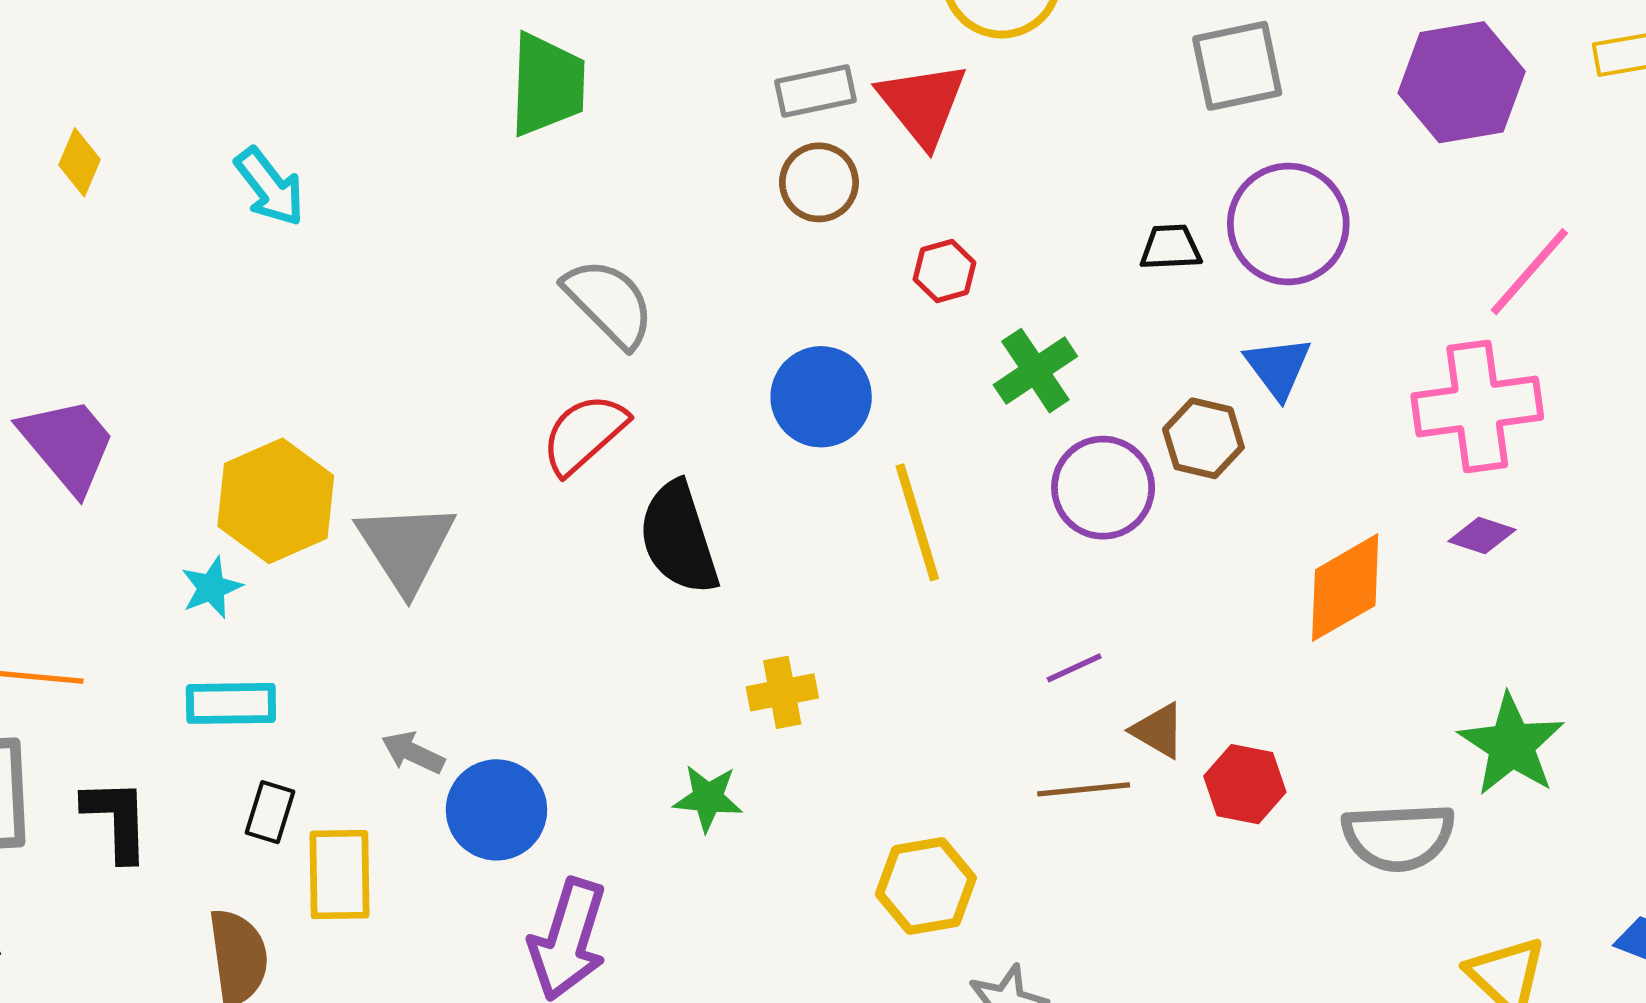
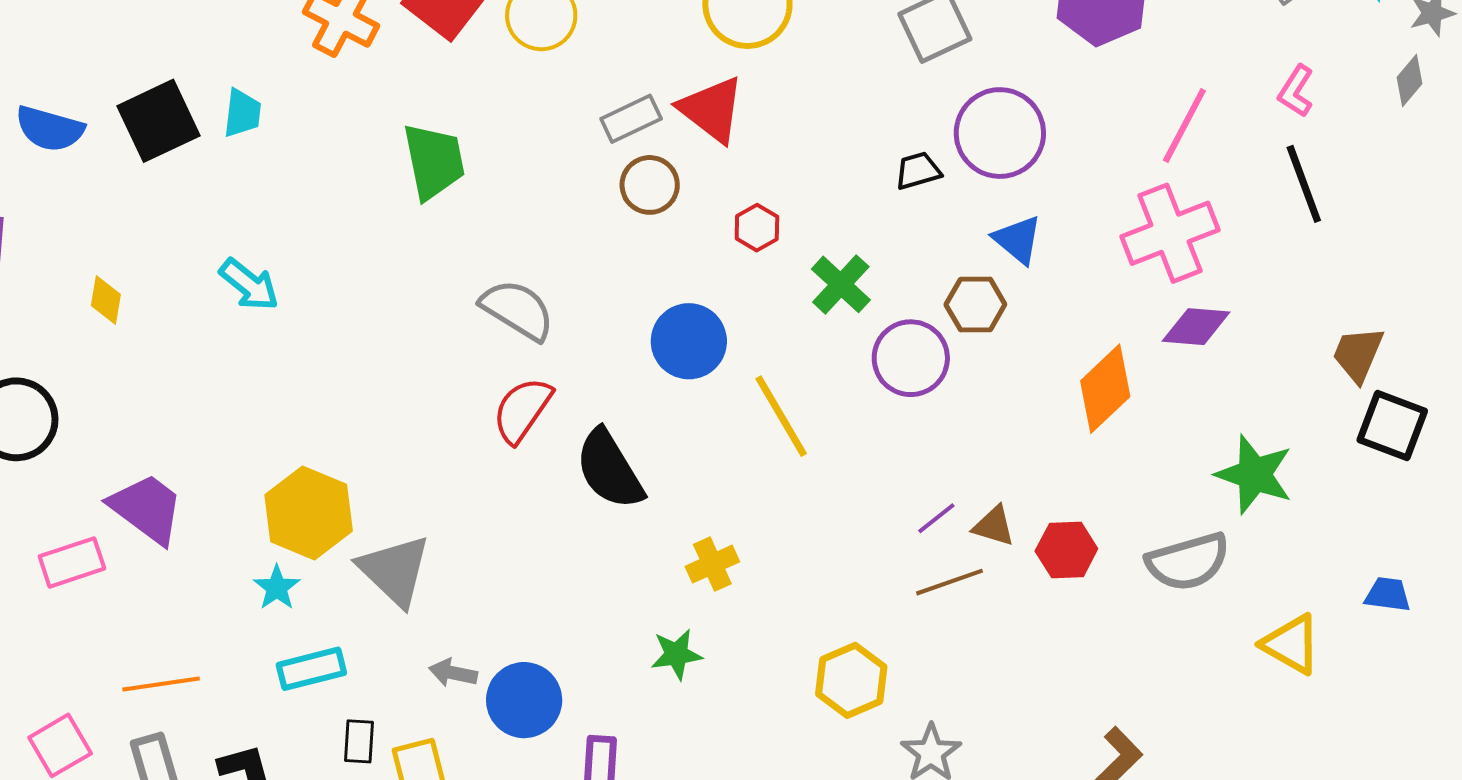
purple diamond: (1482, 536) -> (1196, 327), size x1.4
gray triangle: (406, 547) -> (395, 570), moved
purple line: (1074, 668) -> (936, 518), moved

